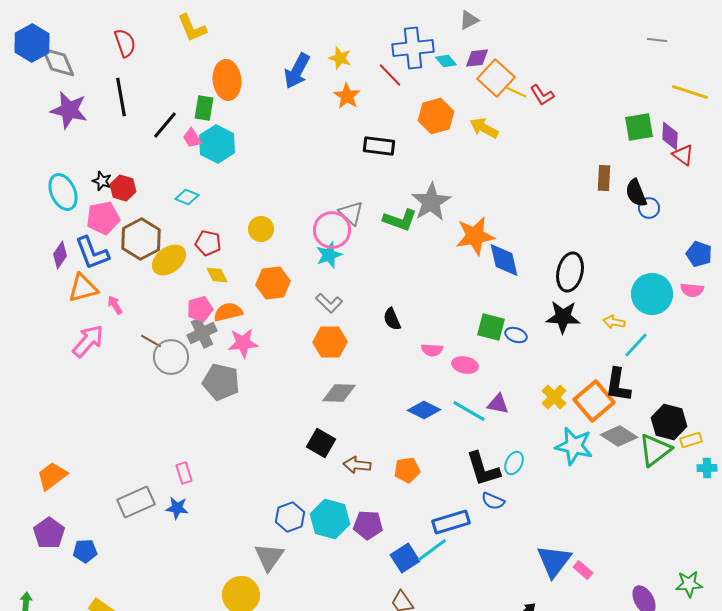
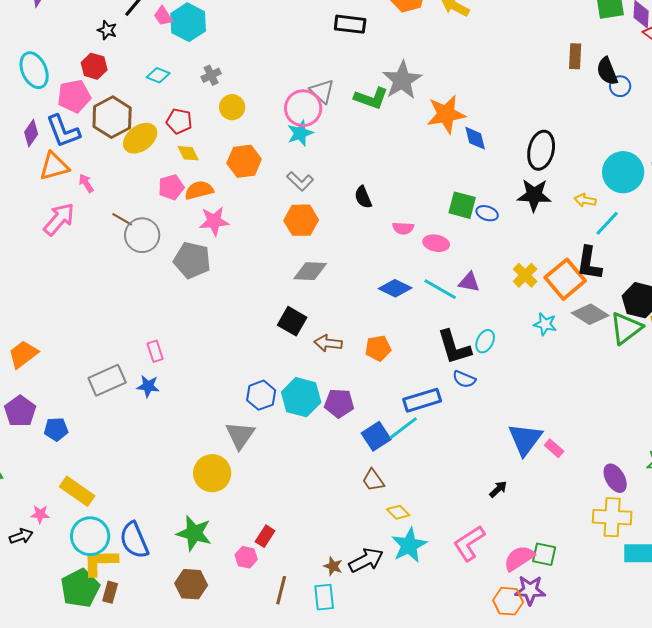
black star: (102, 181) -> (107, 30), moved
blue diamond: (504, 260) -> (475, 138), size x0.7
gray cross: (202, 333) -> (211, 75), moved, size x0.7
cyan star: (574, 446) -> (545, 324), size x0.6

